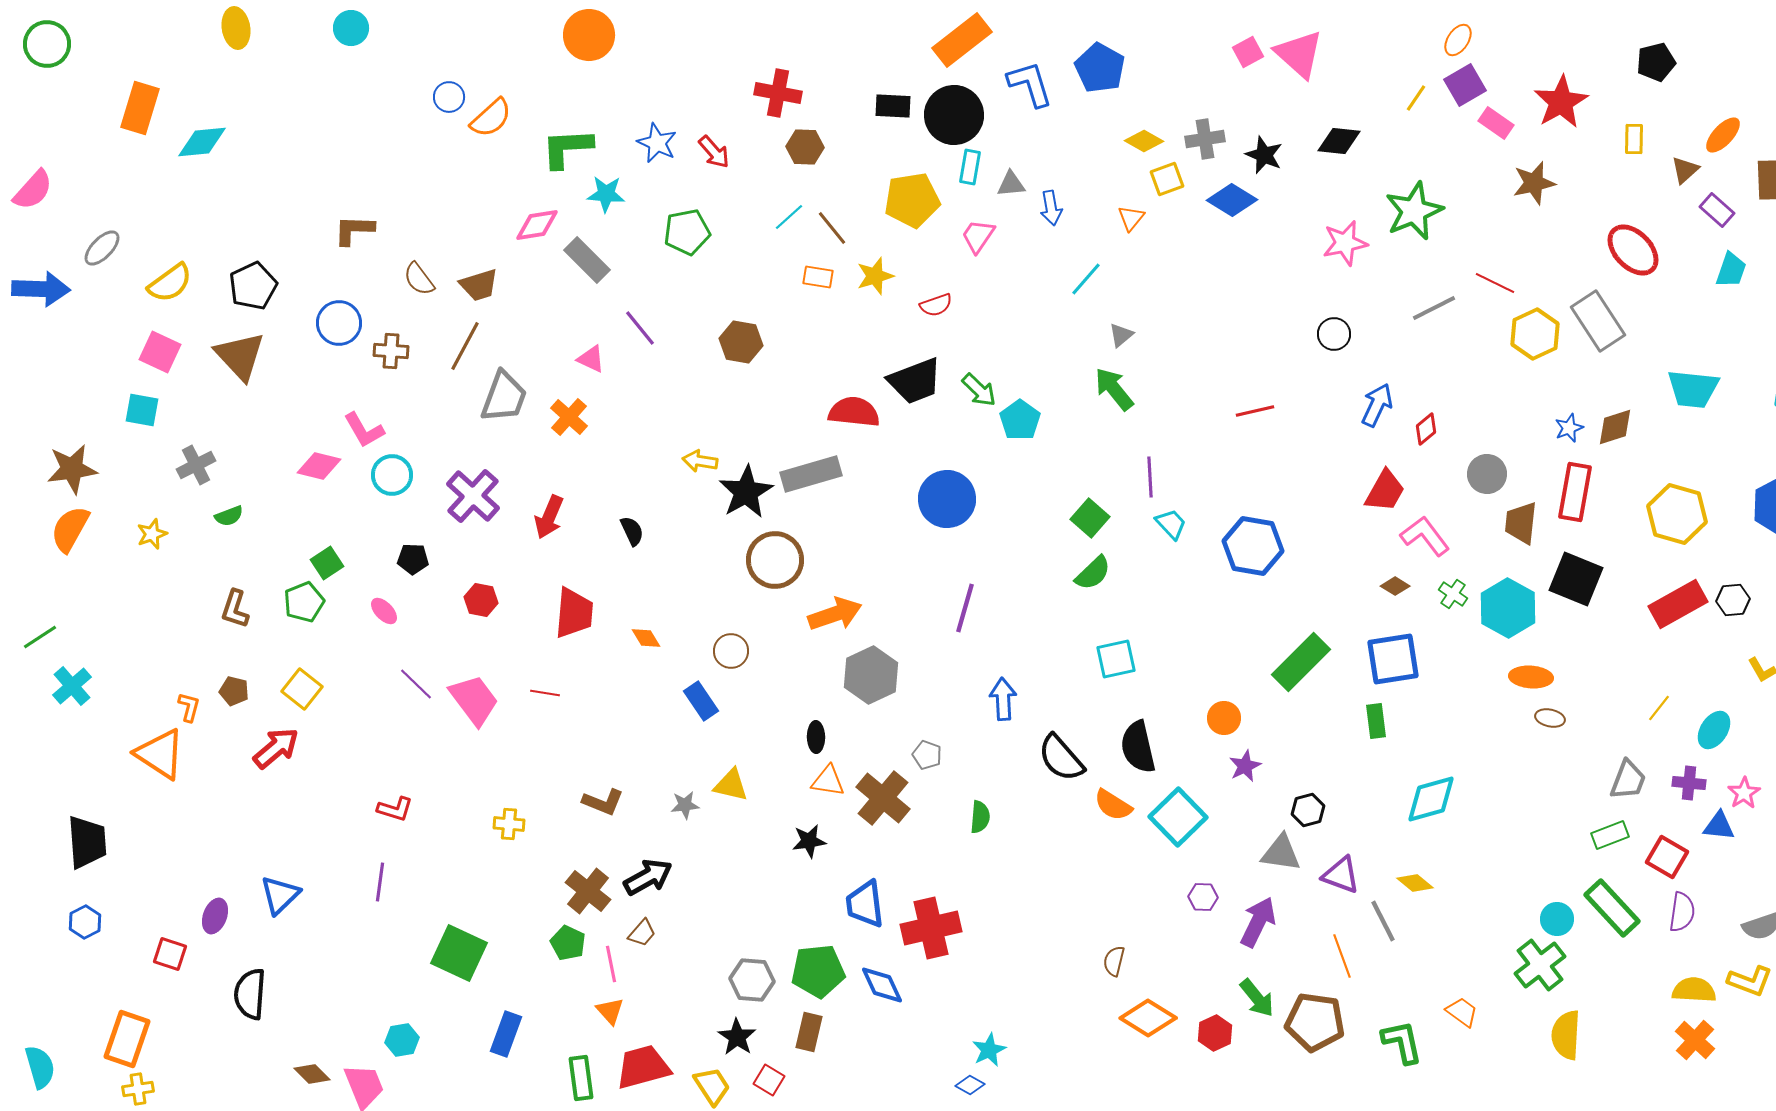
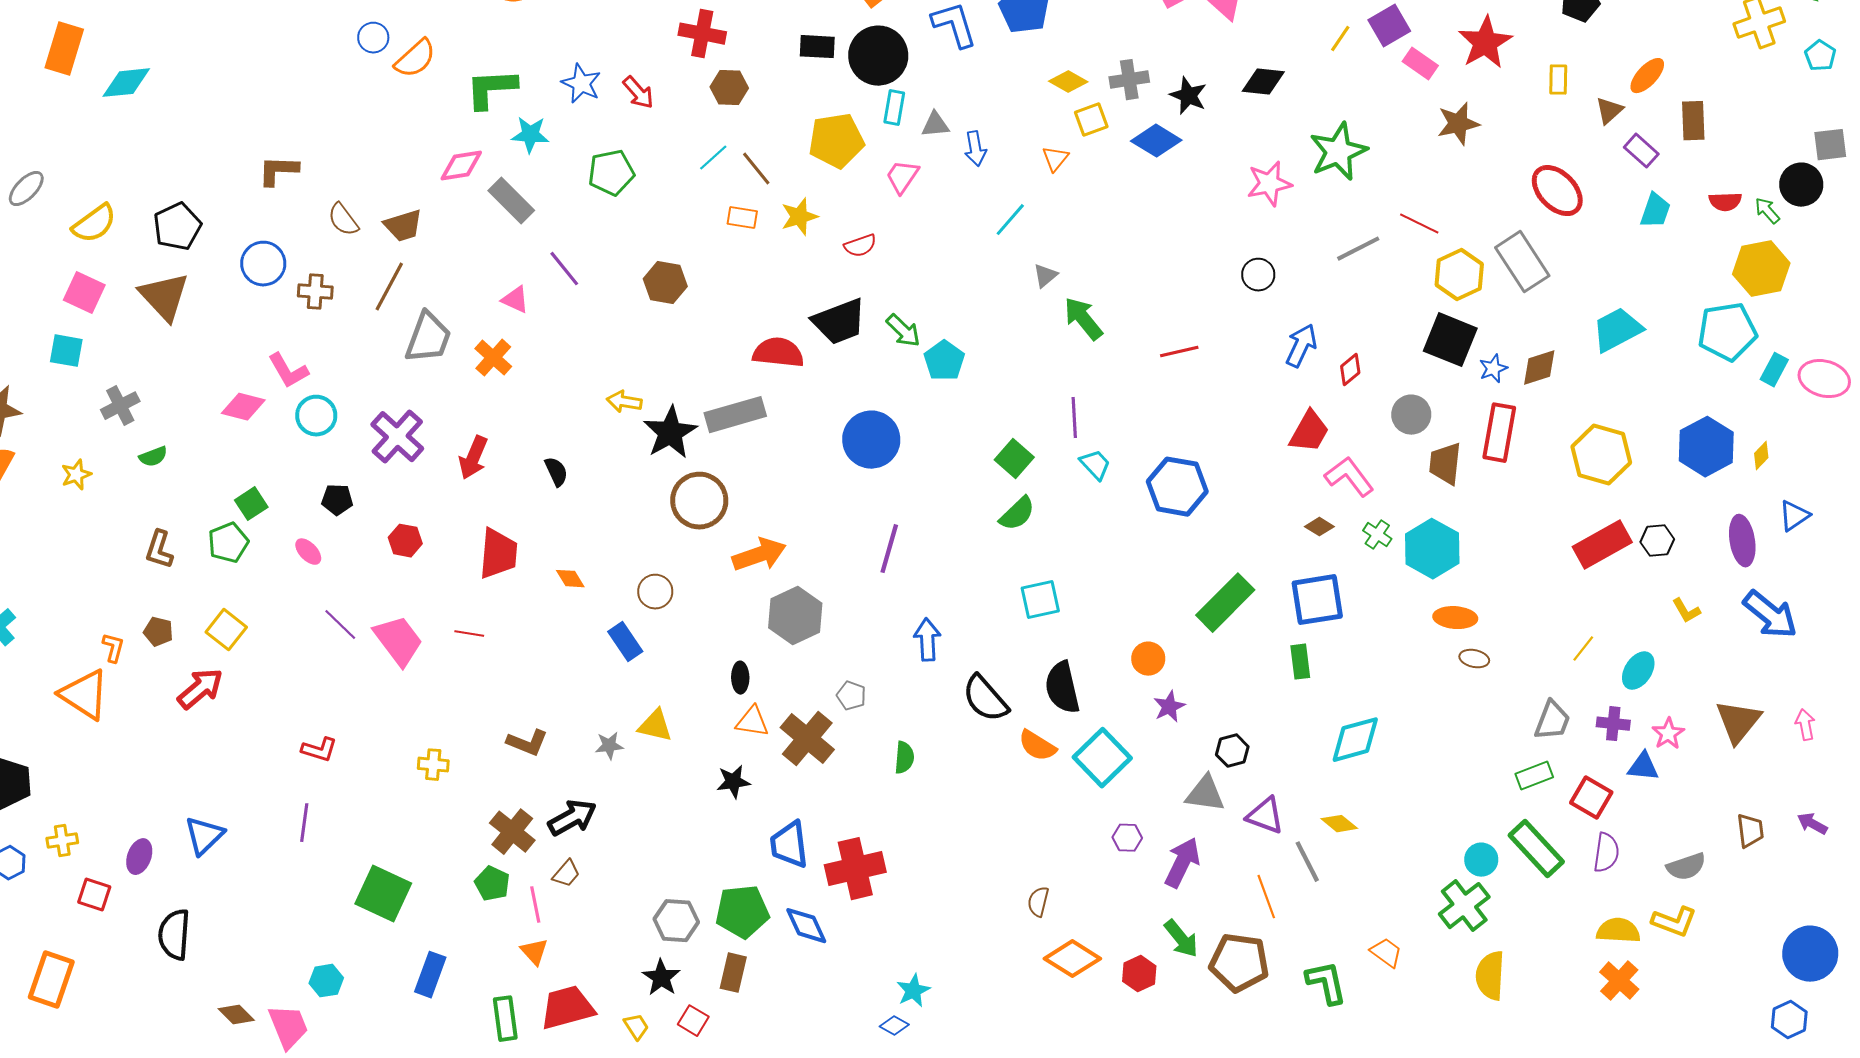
green arrow: (1114, 389) -> (1083, 319), moved
cyan trapezoid: (1693, 389) -> (1617, 330), turned 146
black square: (1576, 579) -> (1450, 340), moved
yellow trapezoid: (712, 1086) -> (636, 1027), size x0.7
yellow cross: (138, 1089) -> (62, 841), moved

